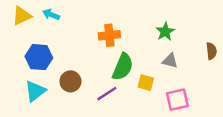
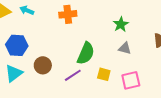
orange cross: (109, 35) -> (68, 14), moved
yellow square: (146, 83) -> (104, 74), moved

